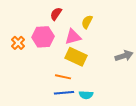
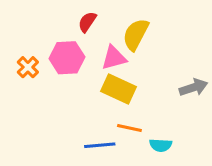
yellow semicircle: (87, 22) -> (136, 34), size x1.5
orange line: (63, 77) -> (129, 128), moved
cyan semicircle: (86, 95) -> (161, 145), moved

